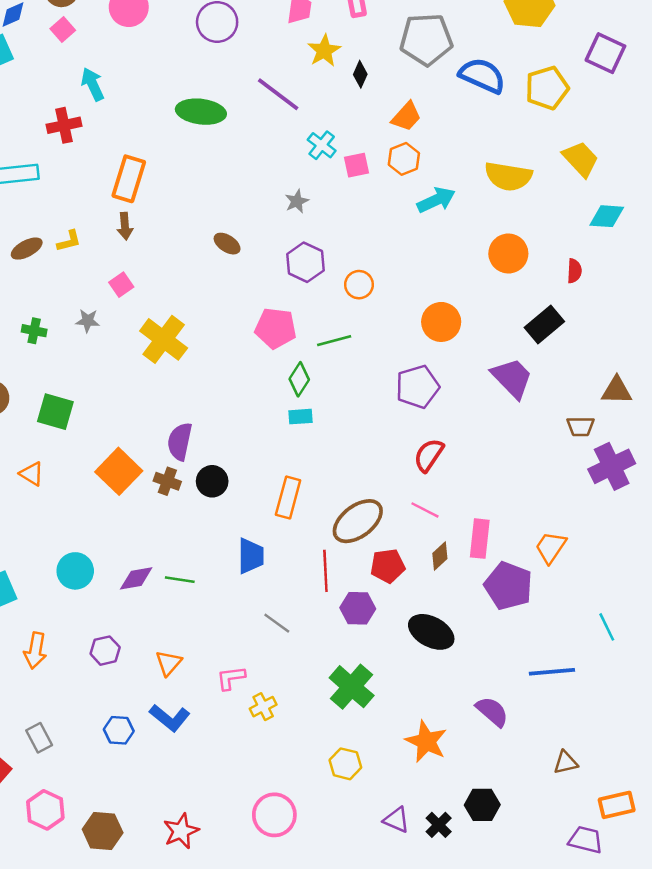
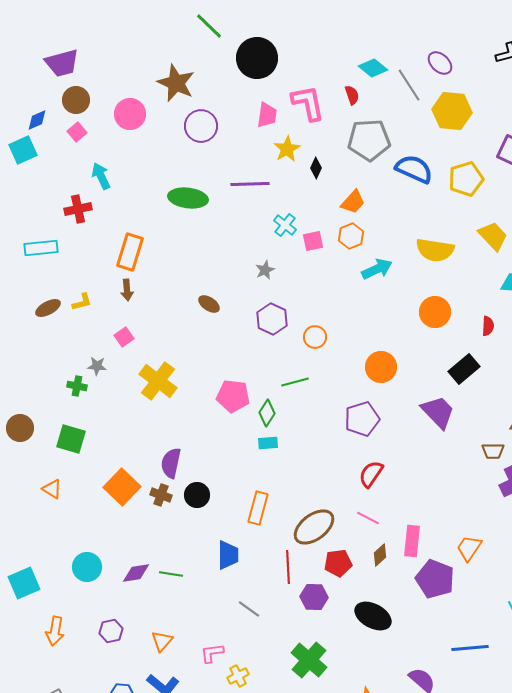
purple line: (278, 94) -> (250, 184), turned -39
pink pentagon: (276, 328) -> (233, 396), moved
green cross: (34, 331) -> (77, 386), moved

